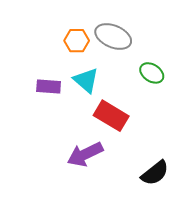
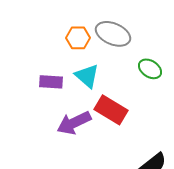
purple arrow: (85, 154) -> (74, 123), moved

